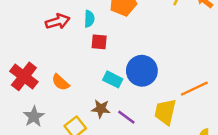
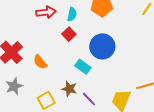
red square: (99, 42) -> (69, 34), moved, turned 32
blue circle: (142, 71) -> (102, 46), moved

